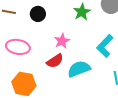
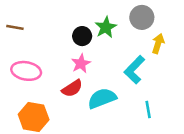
black circle: (38, 14) -> (82, 36), moved

